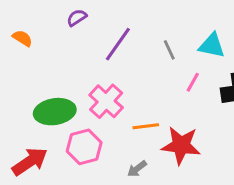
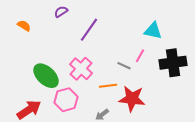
gray line: (169, 50) -> (124, 66), moved, turned -40
green ellipse: (55, 112) -> (46, 76), turned 52

